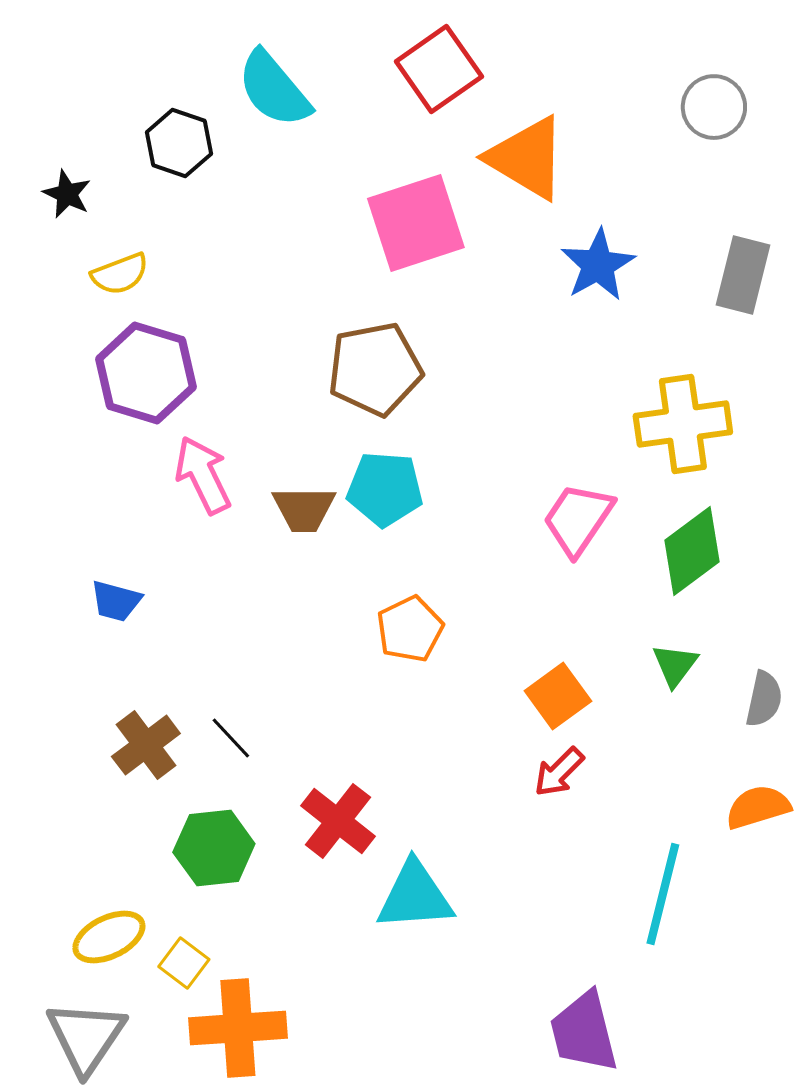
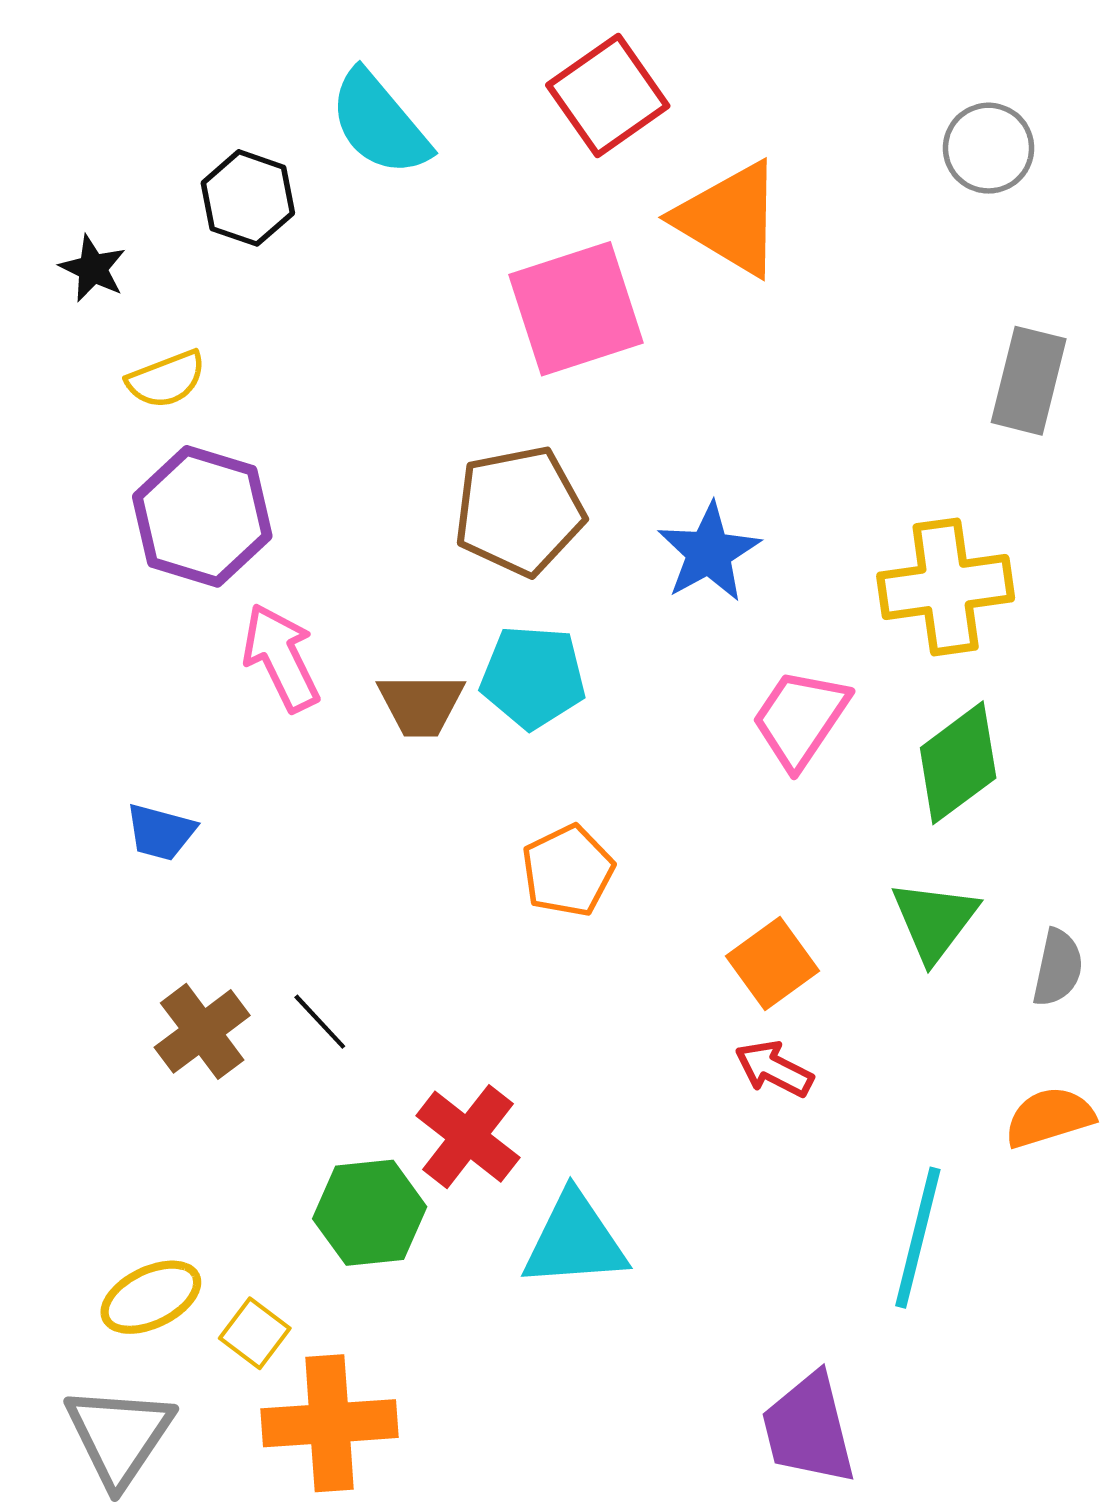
blue star: (598, 265) -> (709, 552), moved
green triangle: (675, 665) -> (935, 921), size x1.4
red arrow: (559, 772) -> (774, 1069), turned 72
green hexagon: (214, 848) -> (370, 1213), moved

